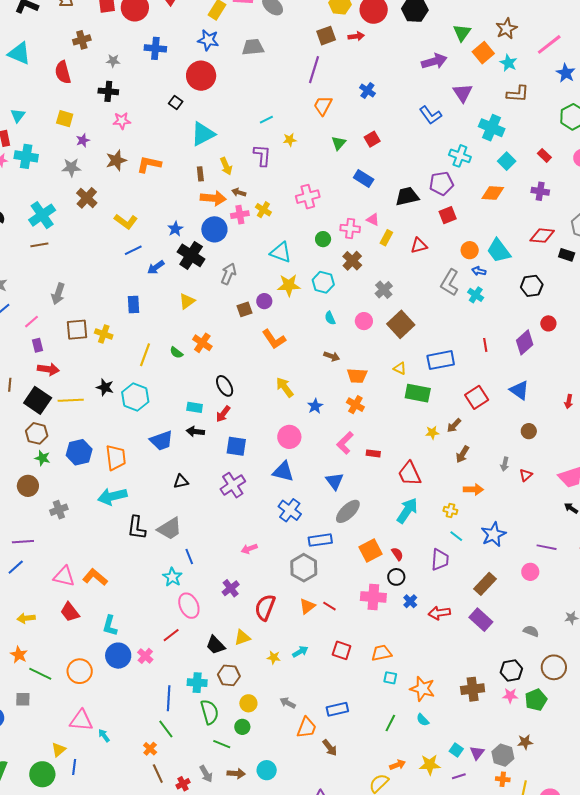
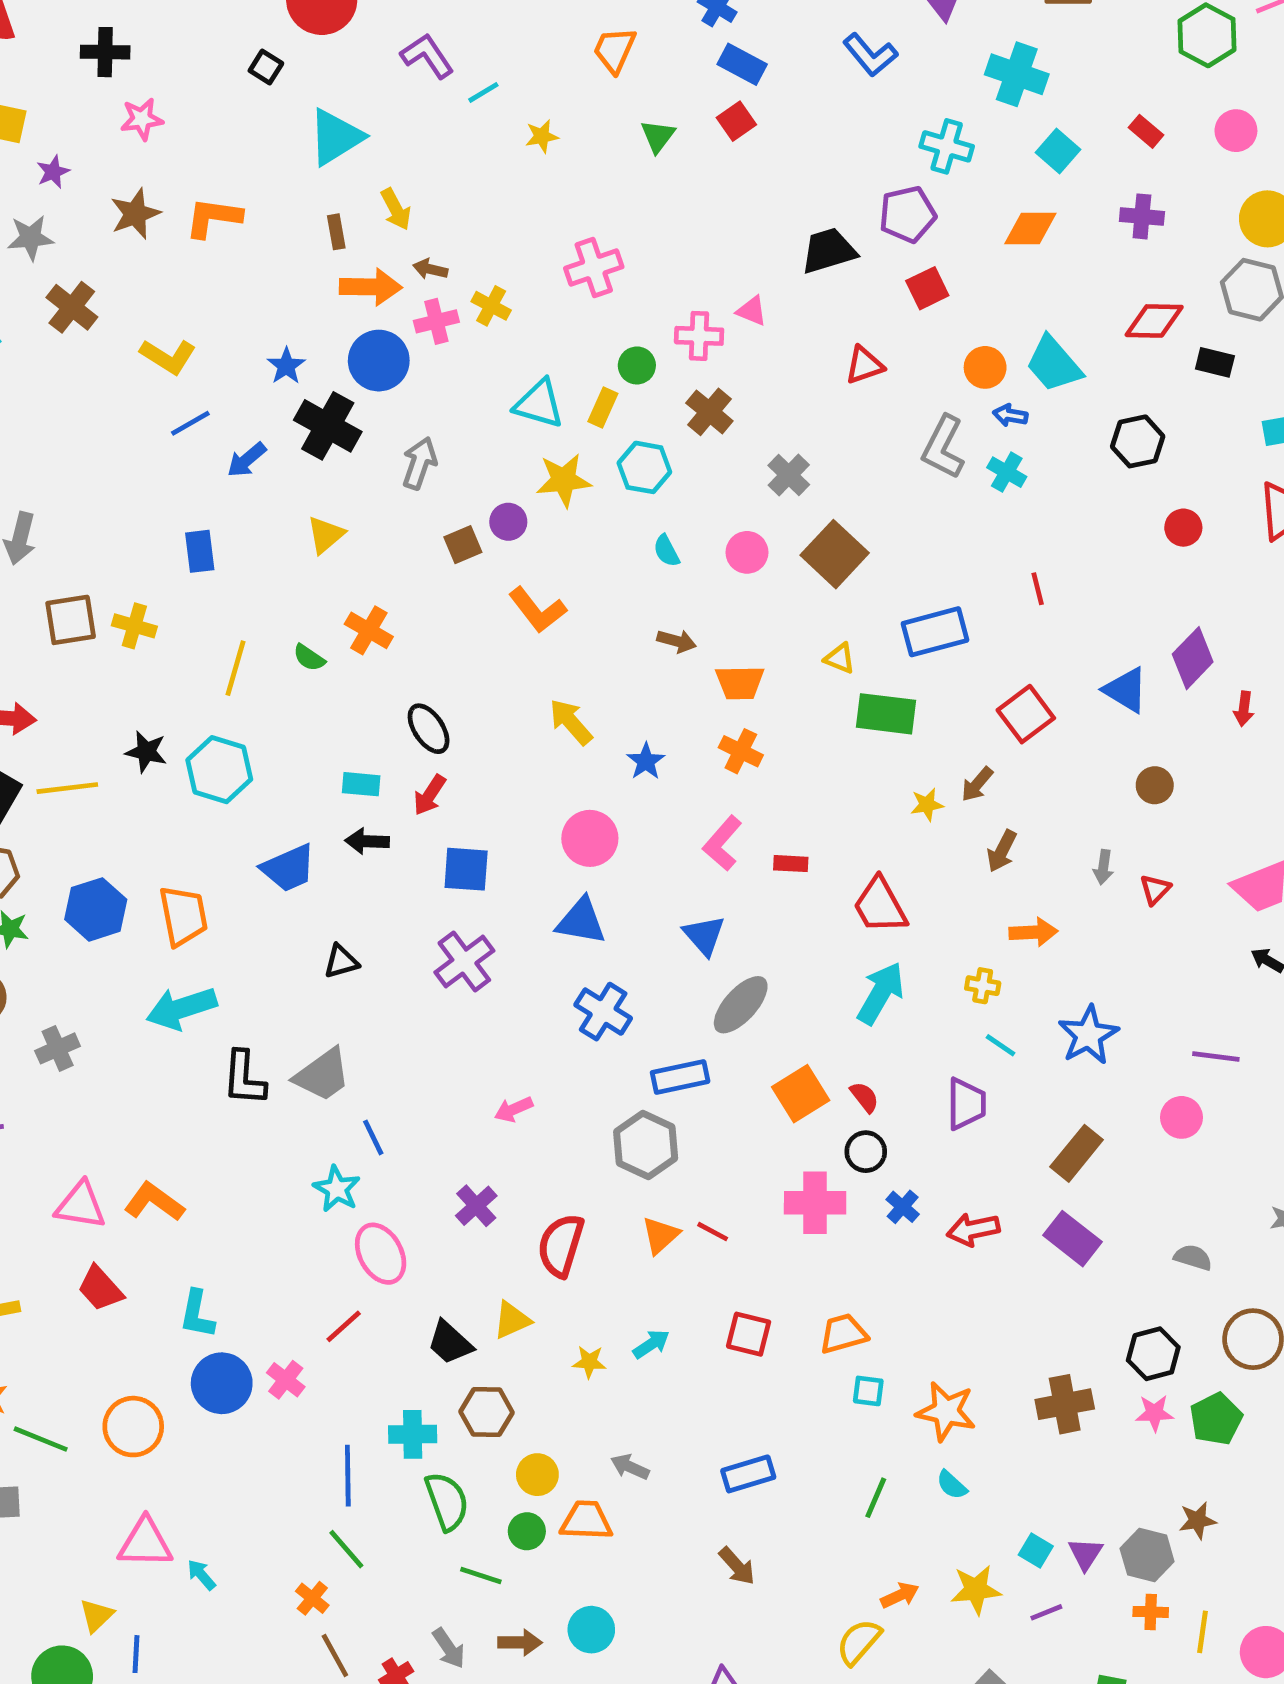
purple L-shape: (262, 155) -> (427, 56), moved, turned -35
blue rectangle: (364, 178) -> (742, 64), moved
yellow rectangle: (386, 238) -> (603, 407), moved
purple diamond: (525, 342) -> (1193, 658), moved
orange trapezoid: (307, 728) -> (586, 1521), moved, turned -105

